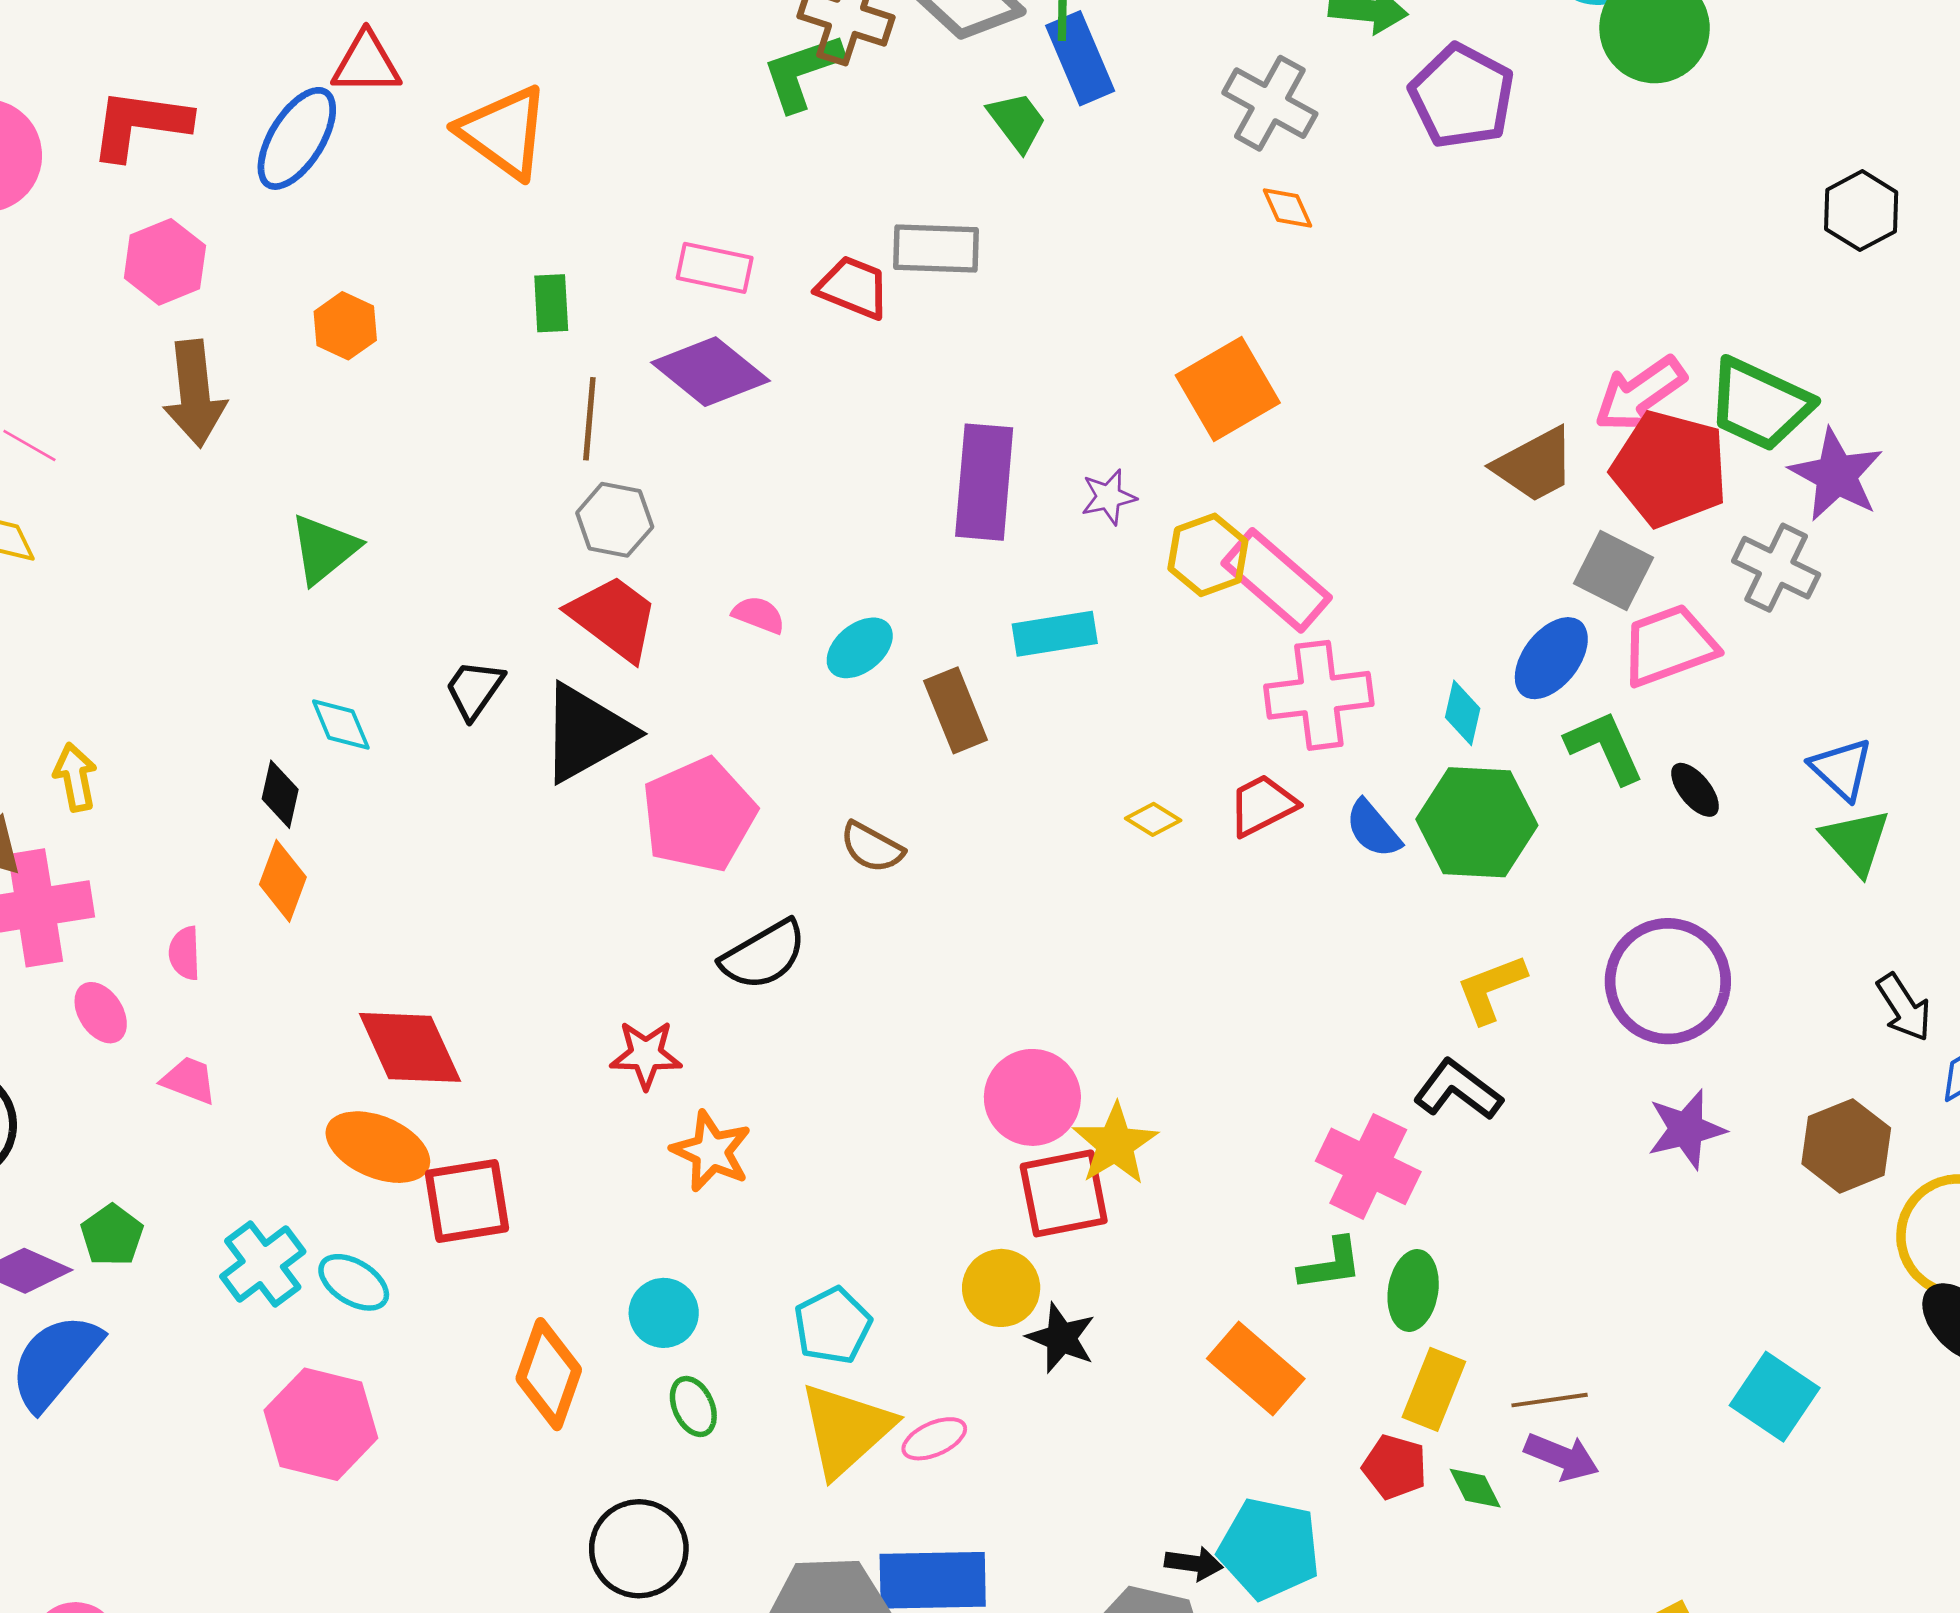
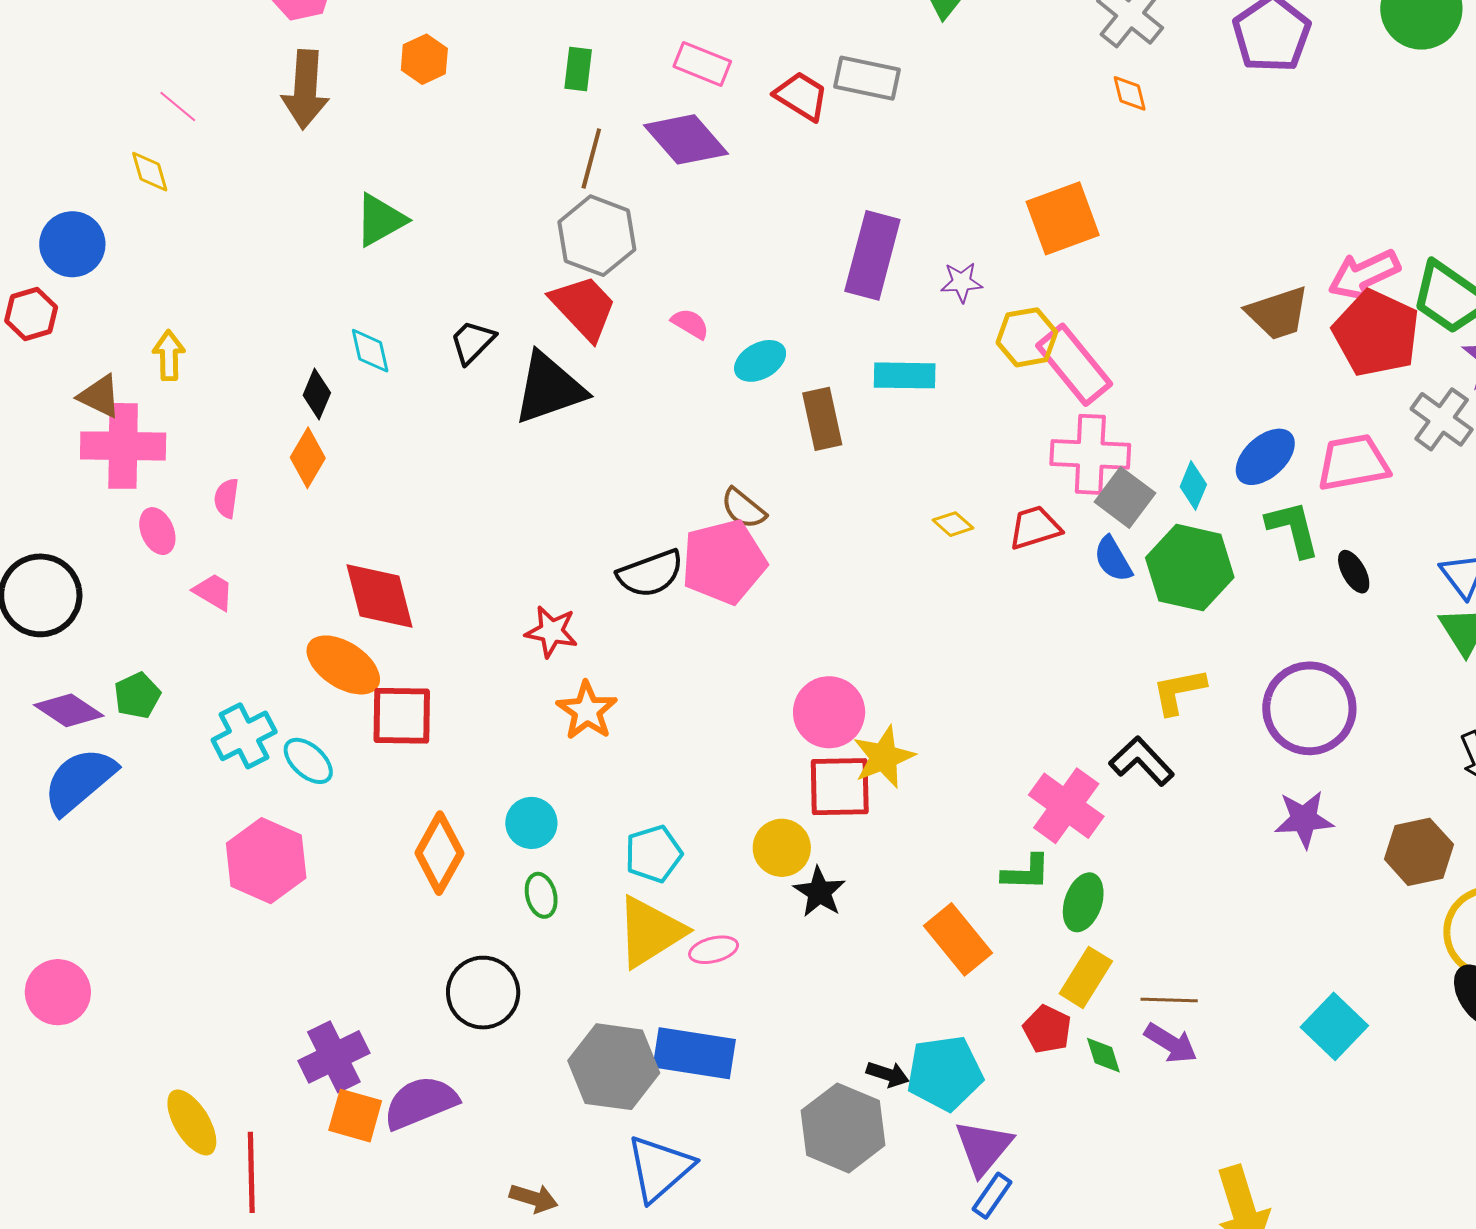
gray hexagon: (615, 520) -> (597, 236), size x1.4
gray square: (1614, 570) -> (1125, 497), moved
pink pentagon: (699, 815) -> (724, 562), moved
cyan pentagon: (1269, 1549) -> (945, 1073), turned -30

